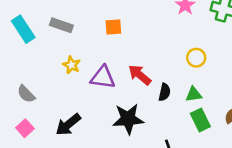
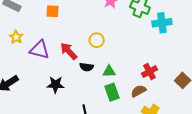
yellow circle: (196, 58) -> (97, 40), moved
black semicircle: (165, 92) -> (86, 67), turned 80
black star: (128, 119) -> (55, 85), size x0.7

